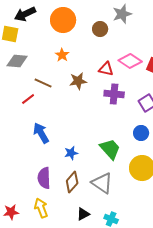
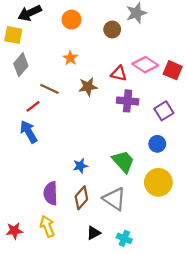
orange circle: (63, 20) -> (71, 20), size x0.7
gray diamond: (17, 61) -> (21, 65), turned -55
blue arrow: (41, 133) -> (29, 132), moved

